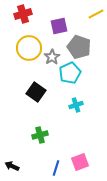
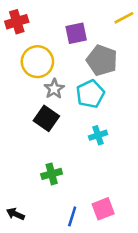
red cross: (23, 14) -> (17, 22), moved
gray star: (52, 57) -> (54, 89), moved

